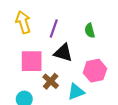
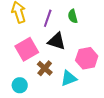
green semicircle: (90, 31) -> (73, 16), moved
pink square: (32, 61) -> (27, 49), turned -30

